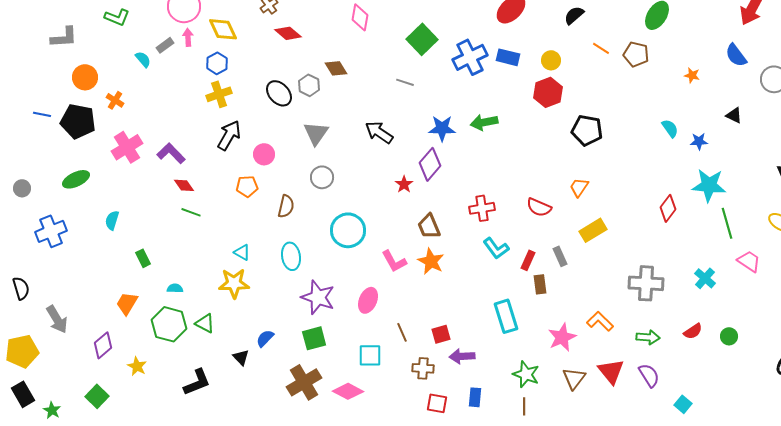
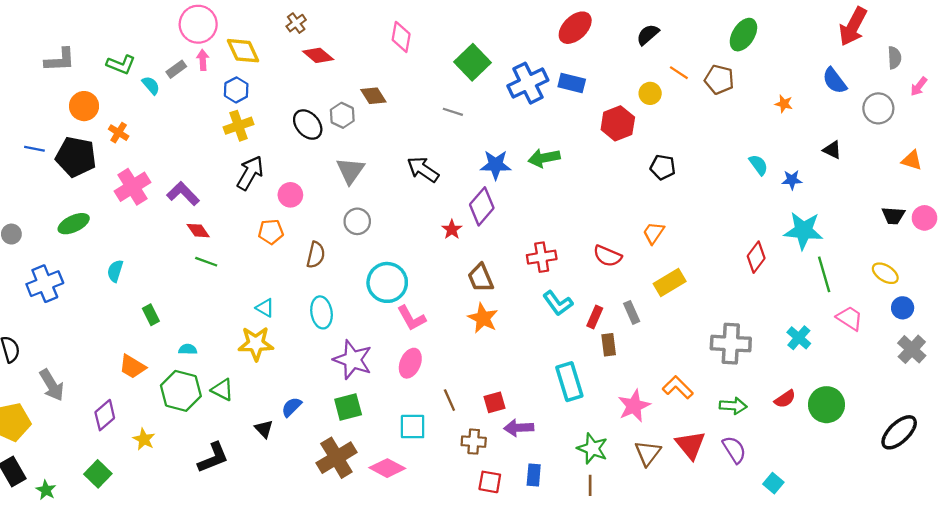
green L-shape: (117, 17) -> (121, 65), moved
yellow circle: (551, 60) -> (650, 93), moved
black pentagon: (587, 130) -> (663, 167), size x0.7
pink L-shape: (394, 261) -> (411, 318), moved
orange trapezoid: (127, 303) -> (132, 367), turned -90
green circle: (729, 336) -> (826, 405), size x1.8

